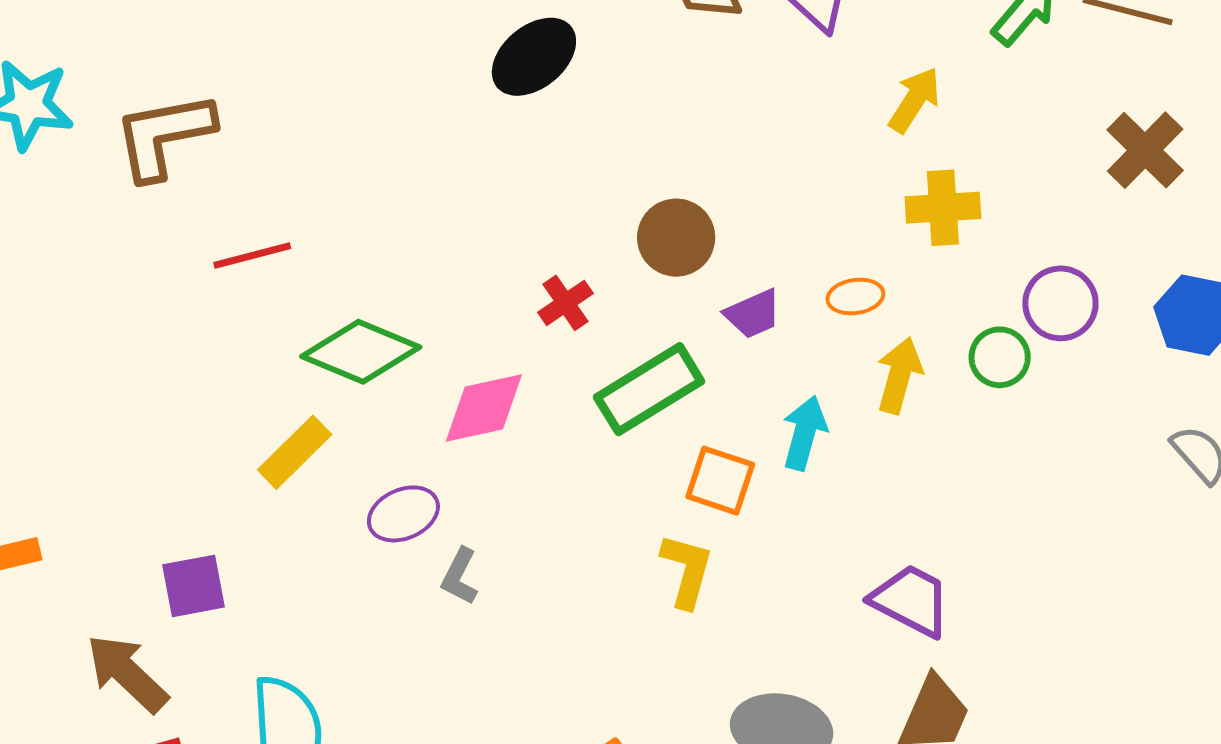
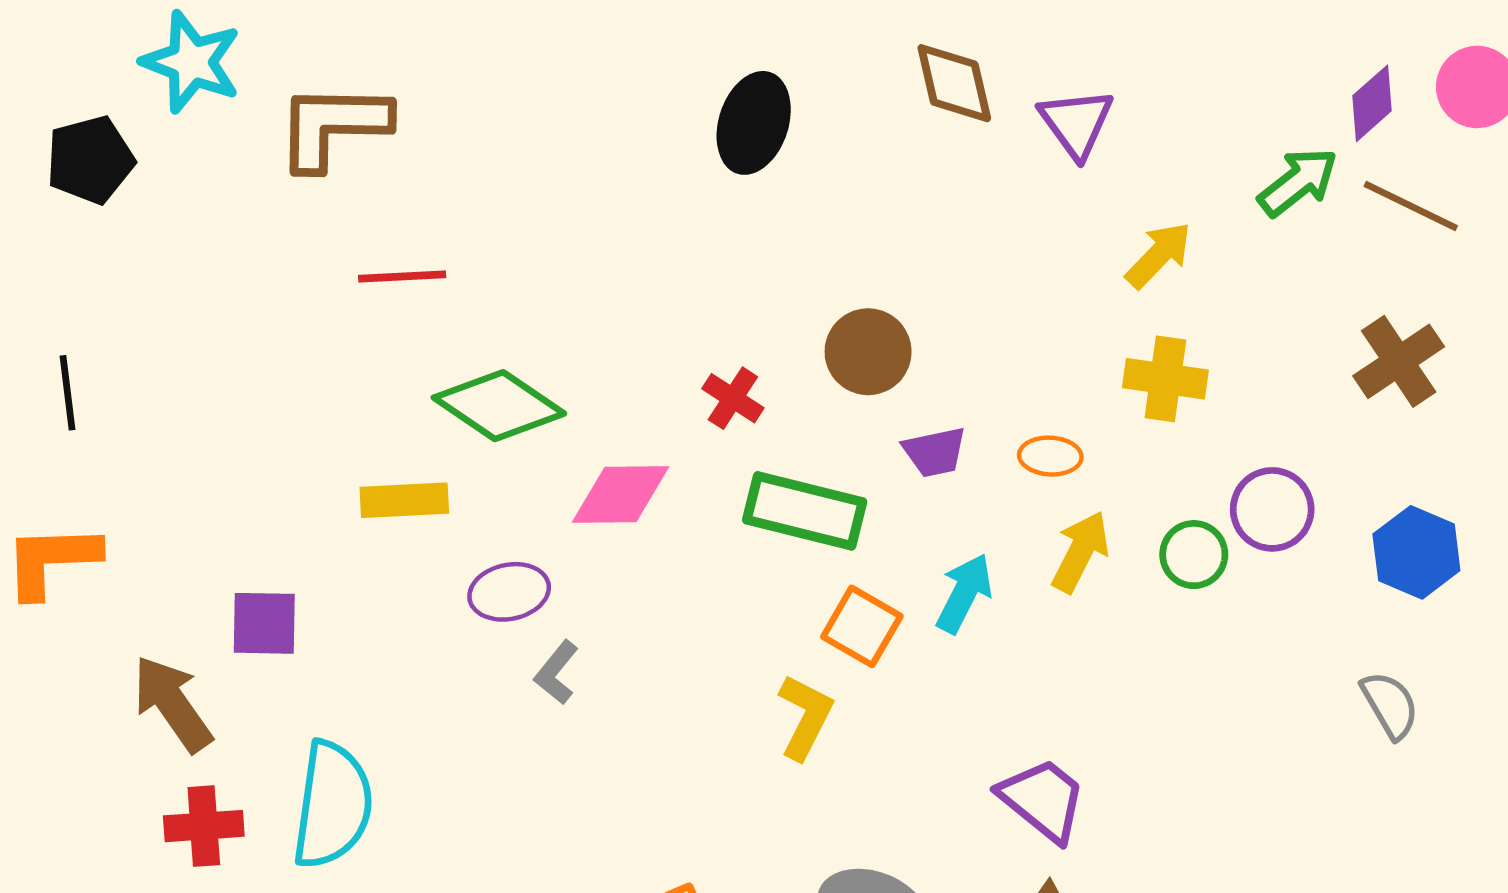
black ellipse: (534, 57) -> (754, 123), turned -44
red cross: (565, 303) -> (733, 398), turned -34
green rectangle: (649, 389) -> (805, 511), turned 34
yellow rectangle: (295, 452) -> (404, 500), turned 30

